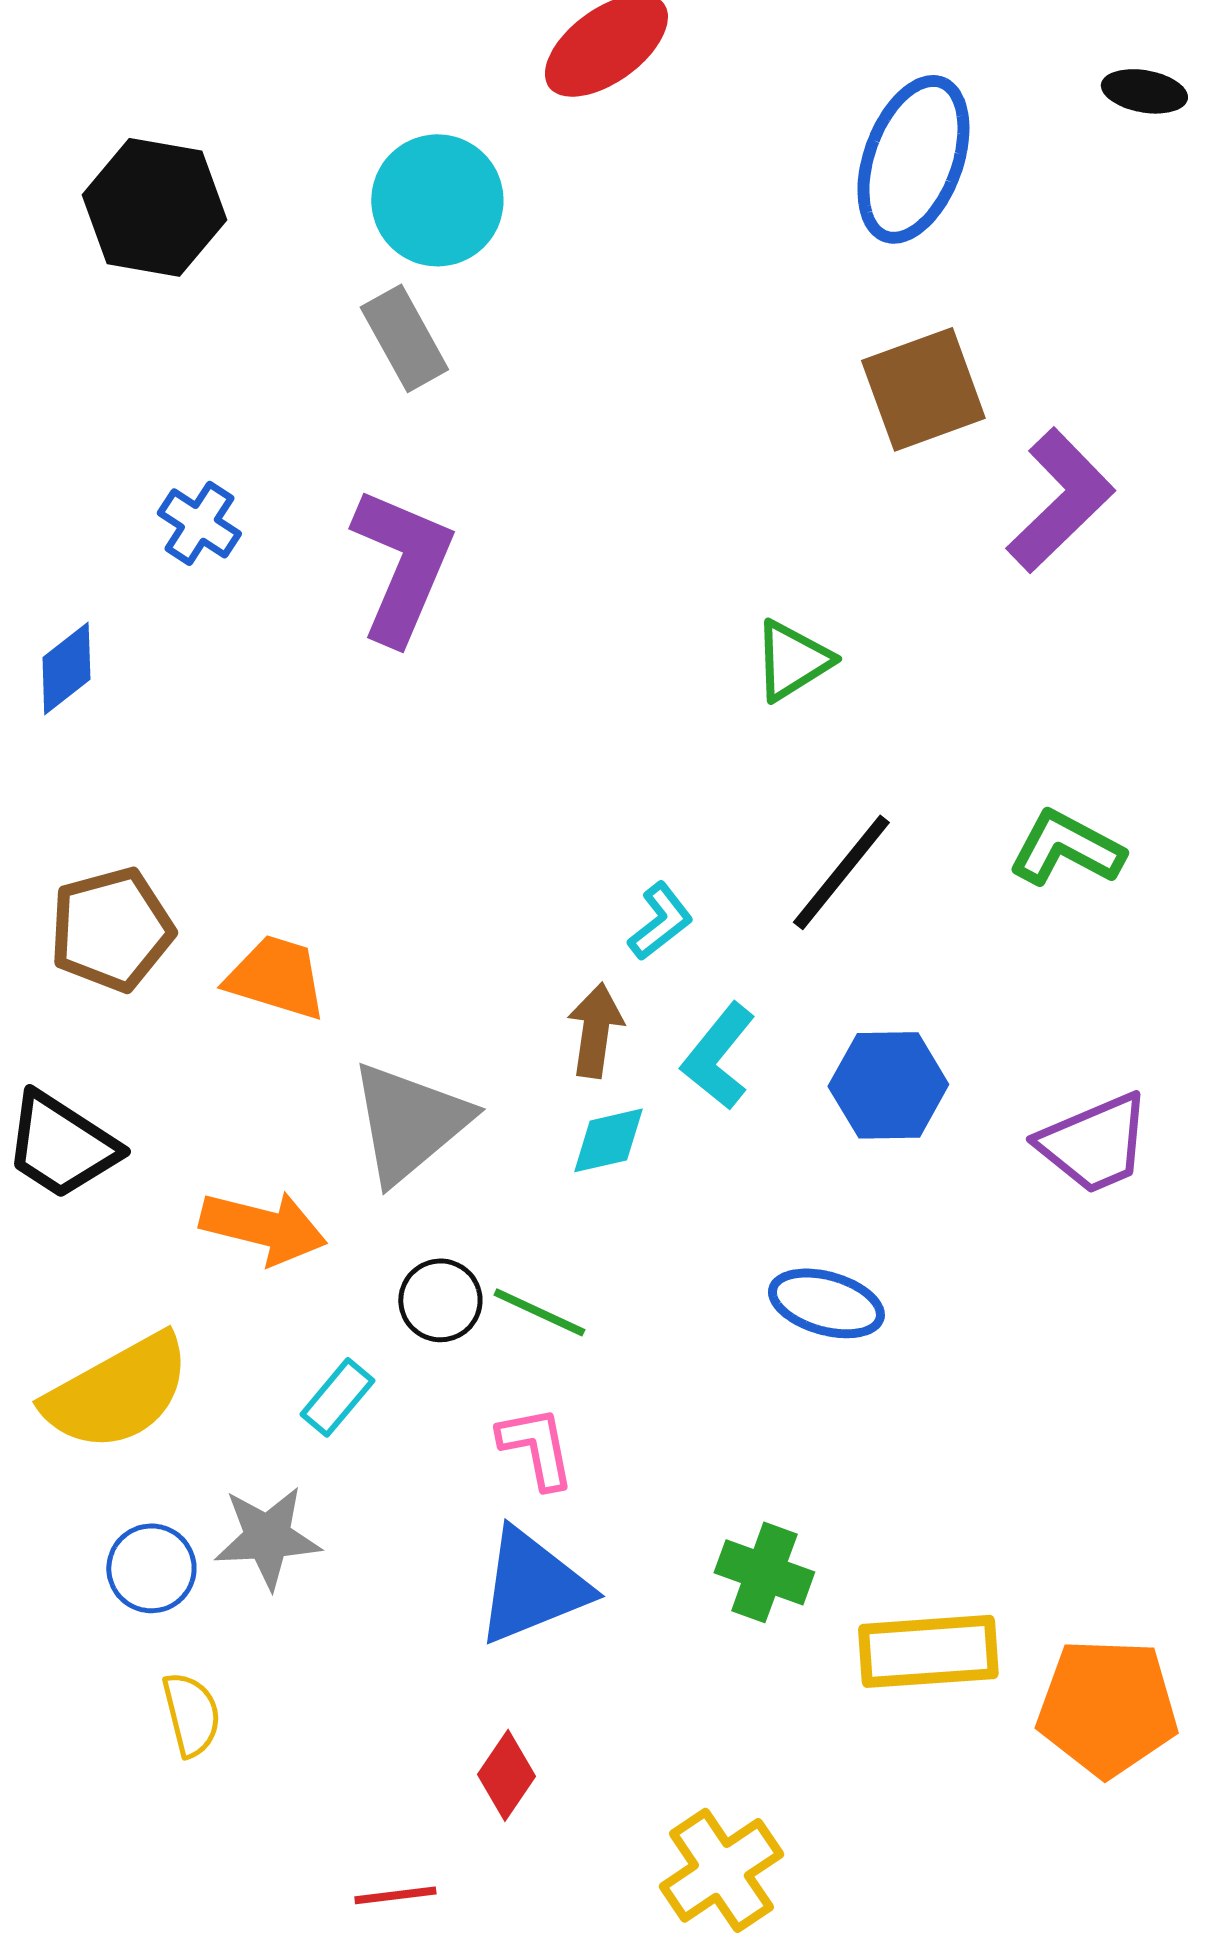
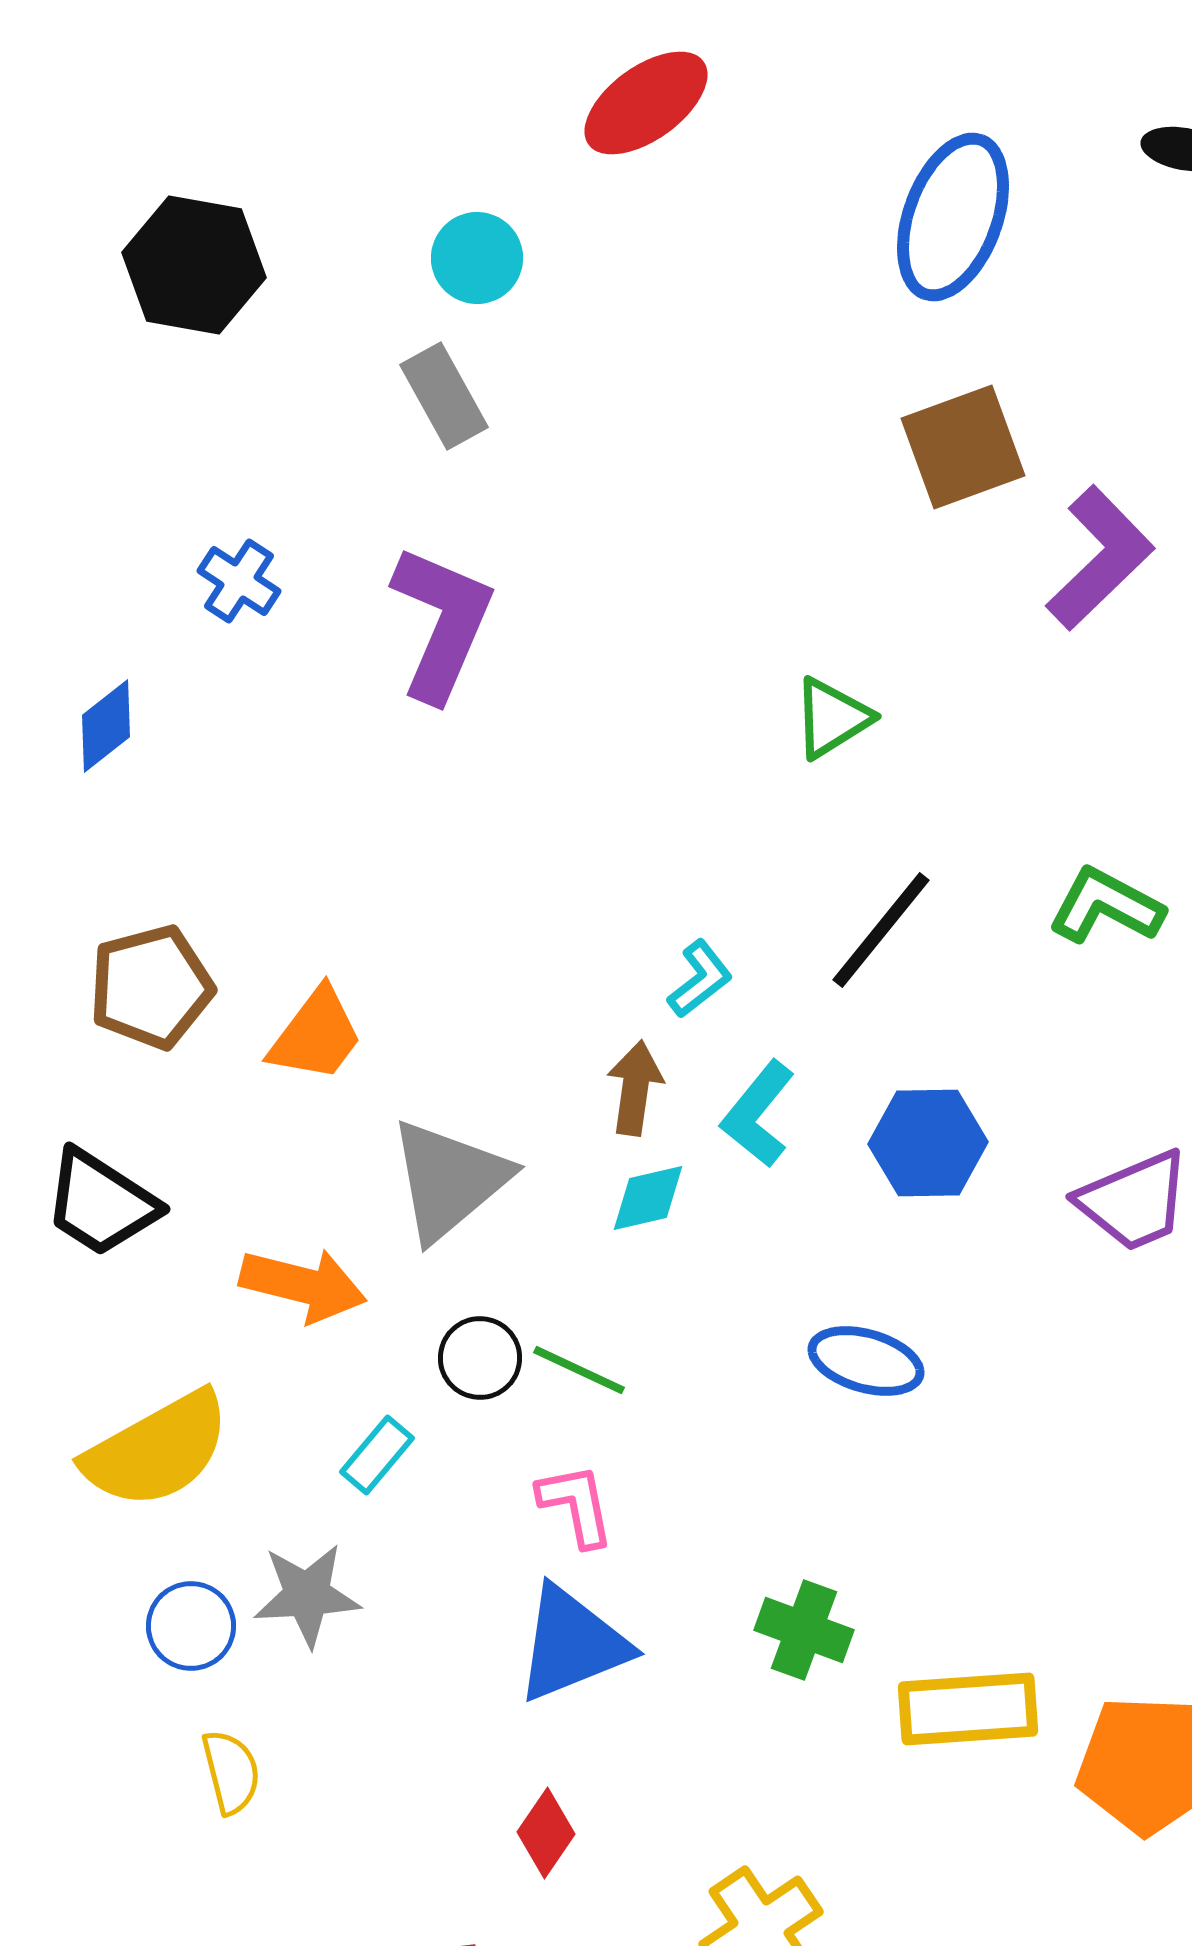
cyan circle: (437, 200) -> (477, 258), size x0.7
orange trapezoid: (276, 977) -> (316, 1035), turned 110

